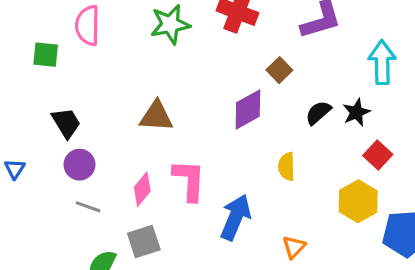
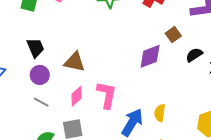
black semicircle: (318, 113) -> (194, 55), moved
brown triangle: (156, 116) -> (75, 62), moved
yellow semicircle: (287, 166) -> (160, 113), moved

